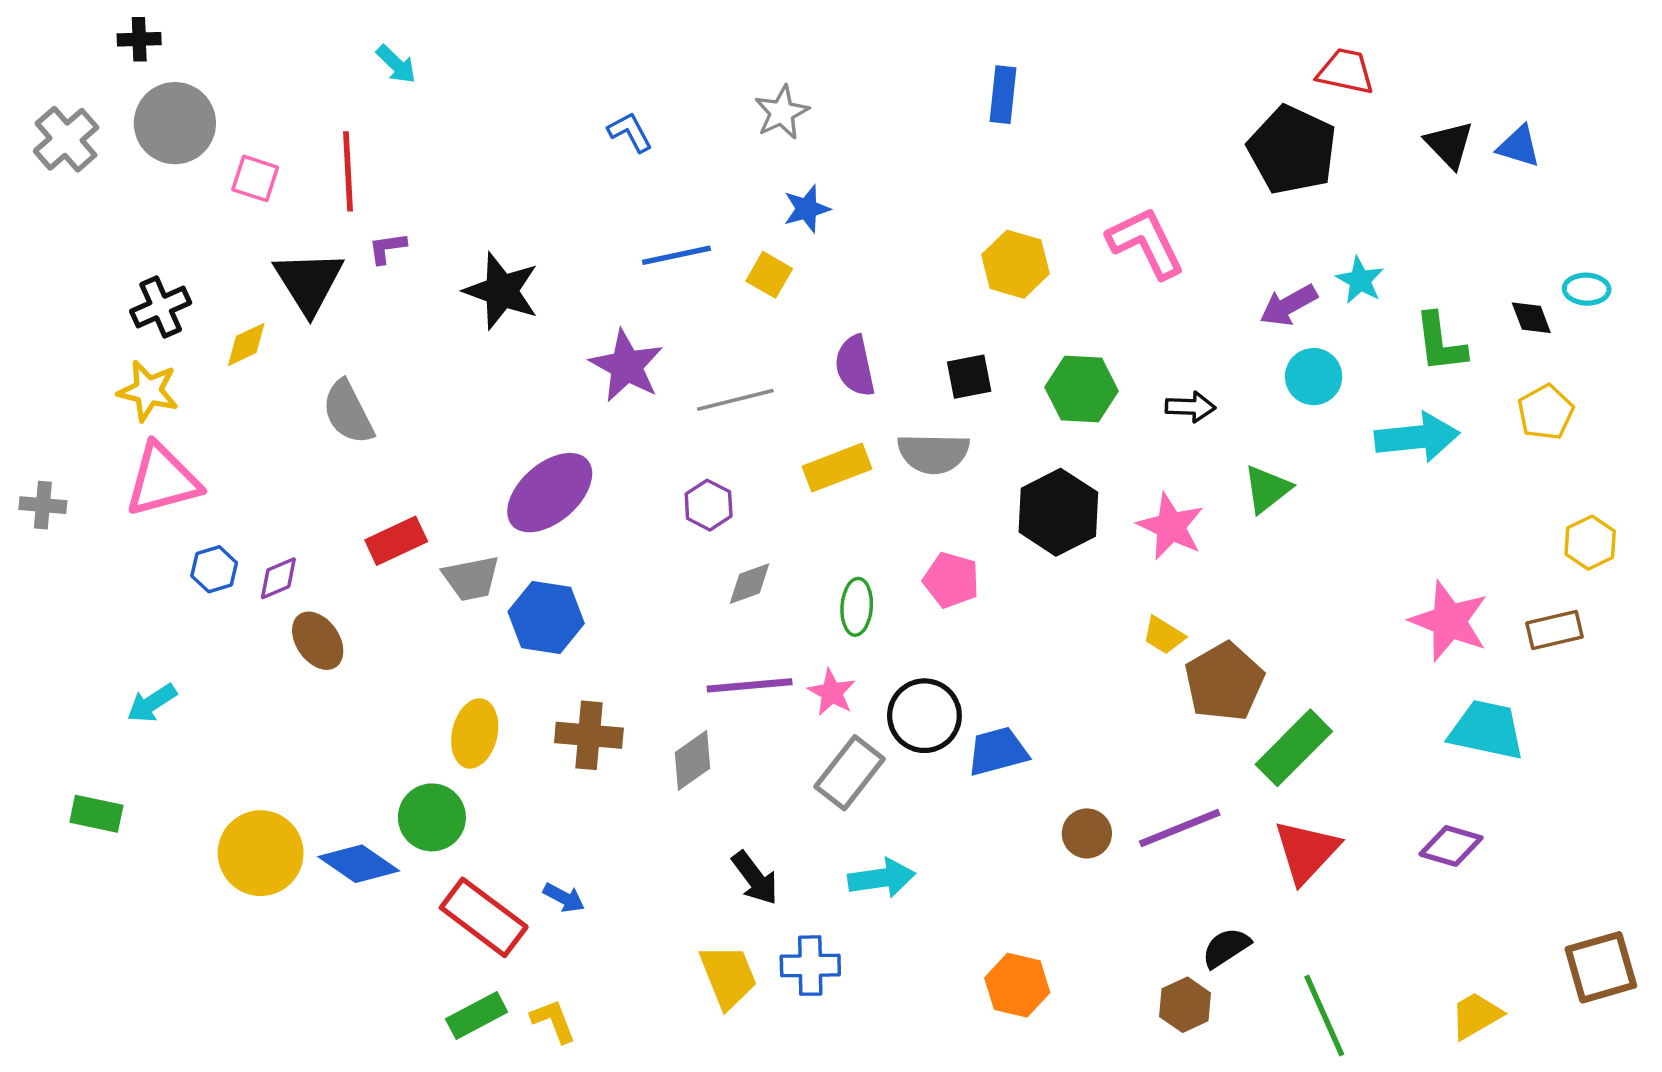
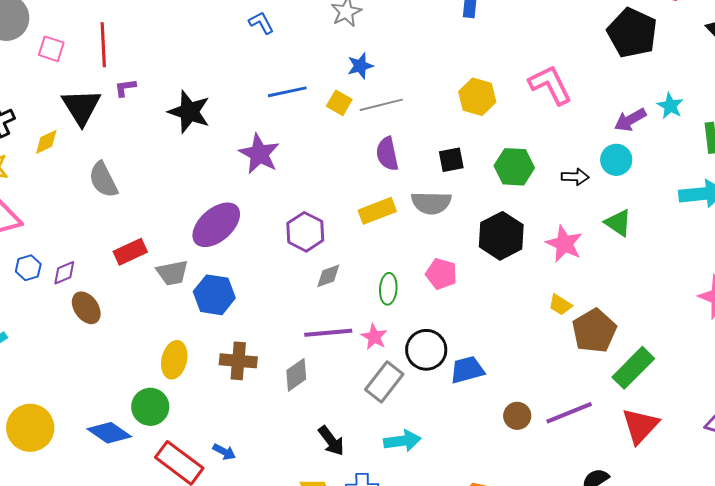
cyan circle: (1314, 377) -> (616, 160), moved
gray line: (735, 400) -> (381, 105), moved
green triangle: (1267, 489) -> (618, 223), turned -48
purple hexagon: (709, 505) -> (305, 232), size x1.4
yellow circle: (261, 853) -> (30, 428), moved

